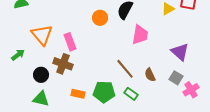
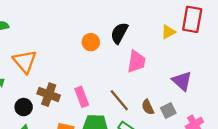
pink rectangle: (70, 42) -> (82, 97), moved
gray square: (176, 78) -> (168, 110), moved, turned 32

